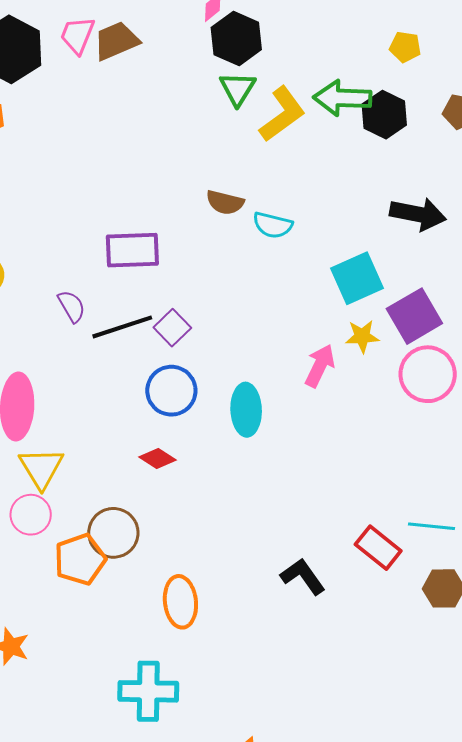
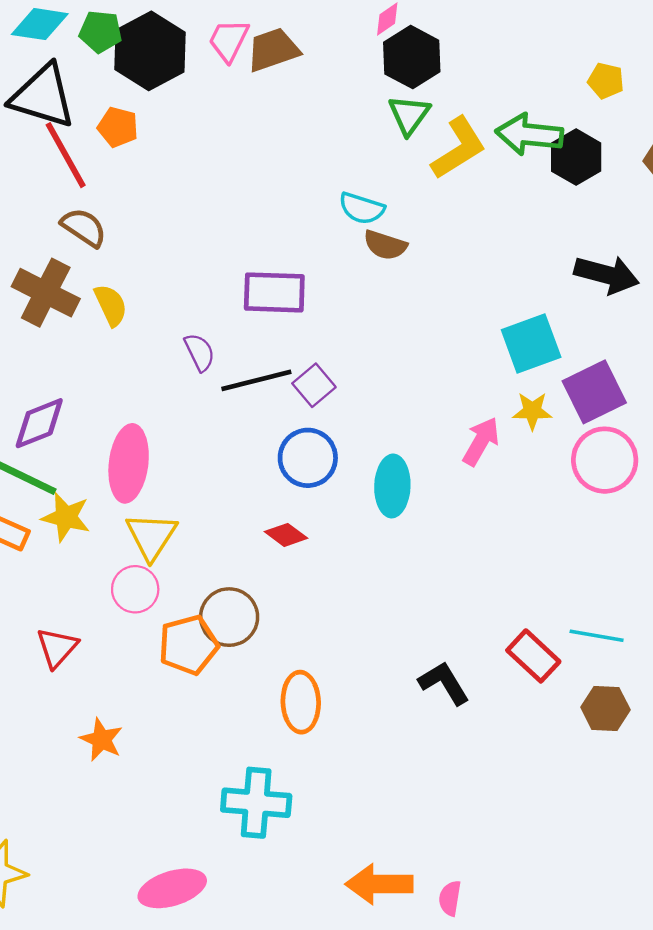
cyan semicircle: (273, 225) -> (362, 208), moved

